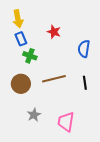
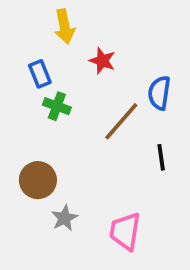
yellow arrow: (18, 19) -> (64, 27), moved
brown line: (54, 79) -> (121, 121), moved, turned -35
brown circle: (21, 84) -> (38, 180), moved

